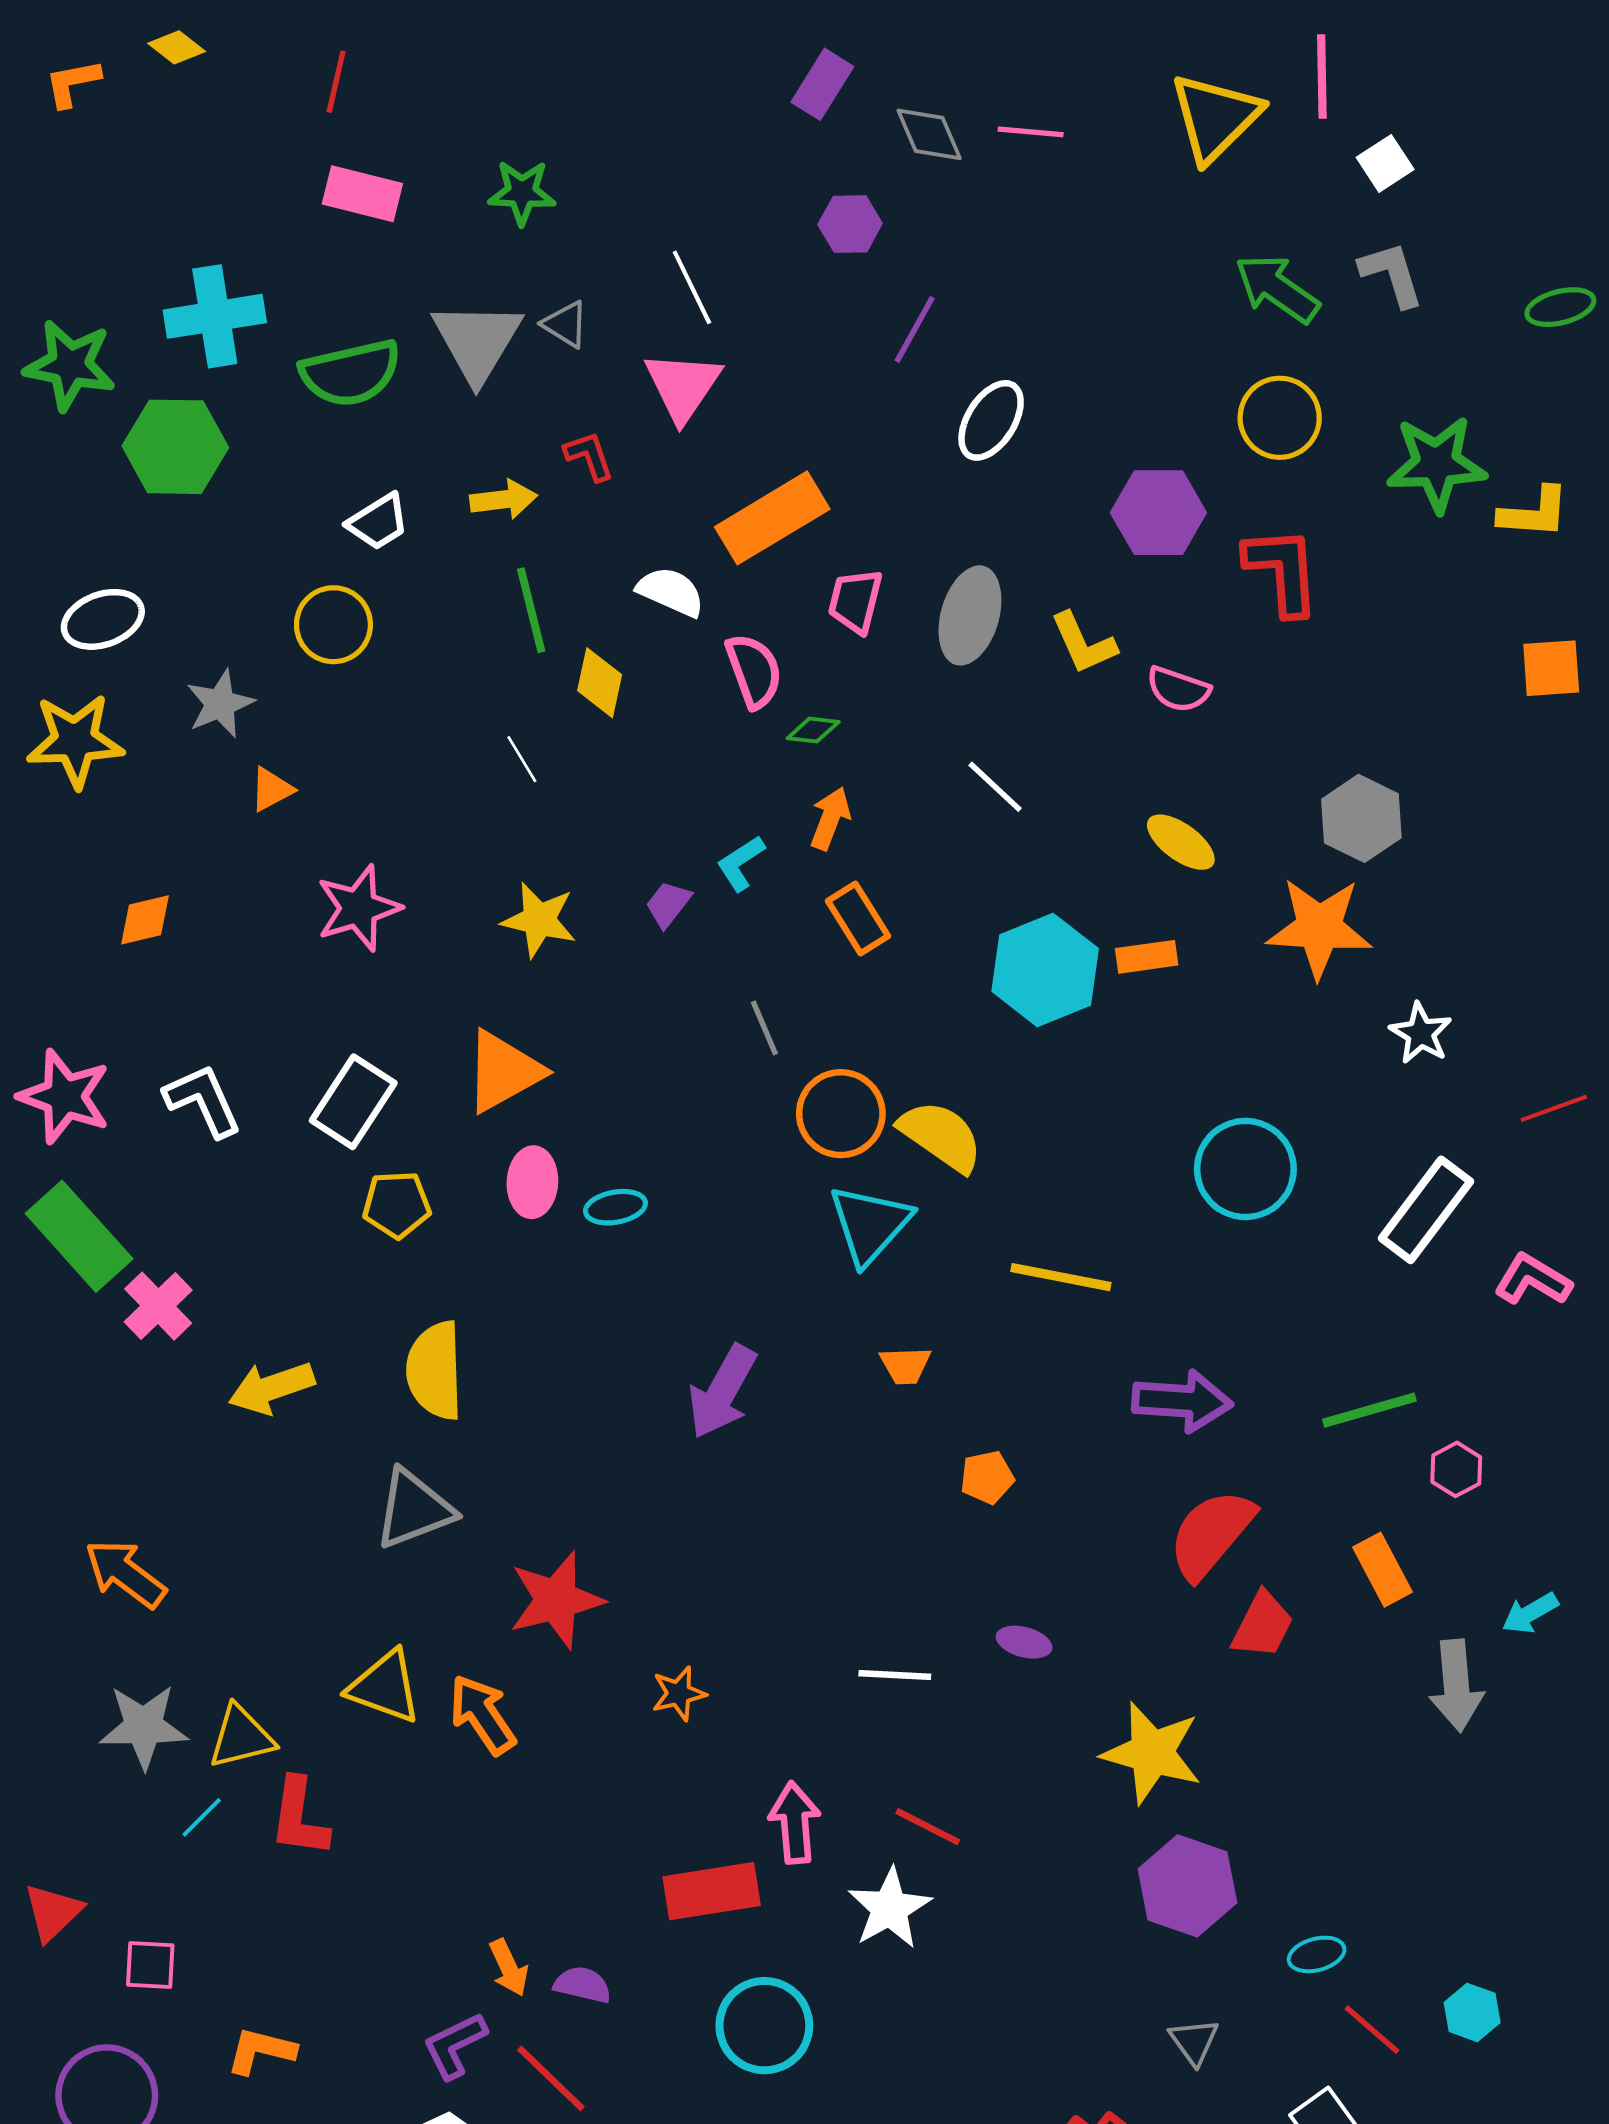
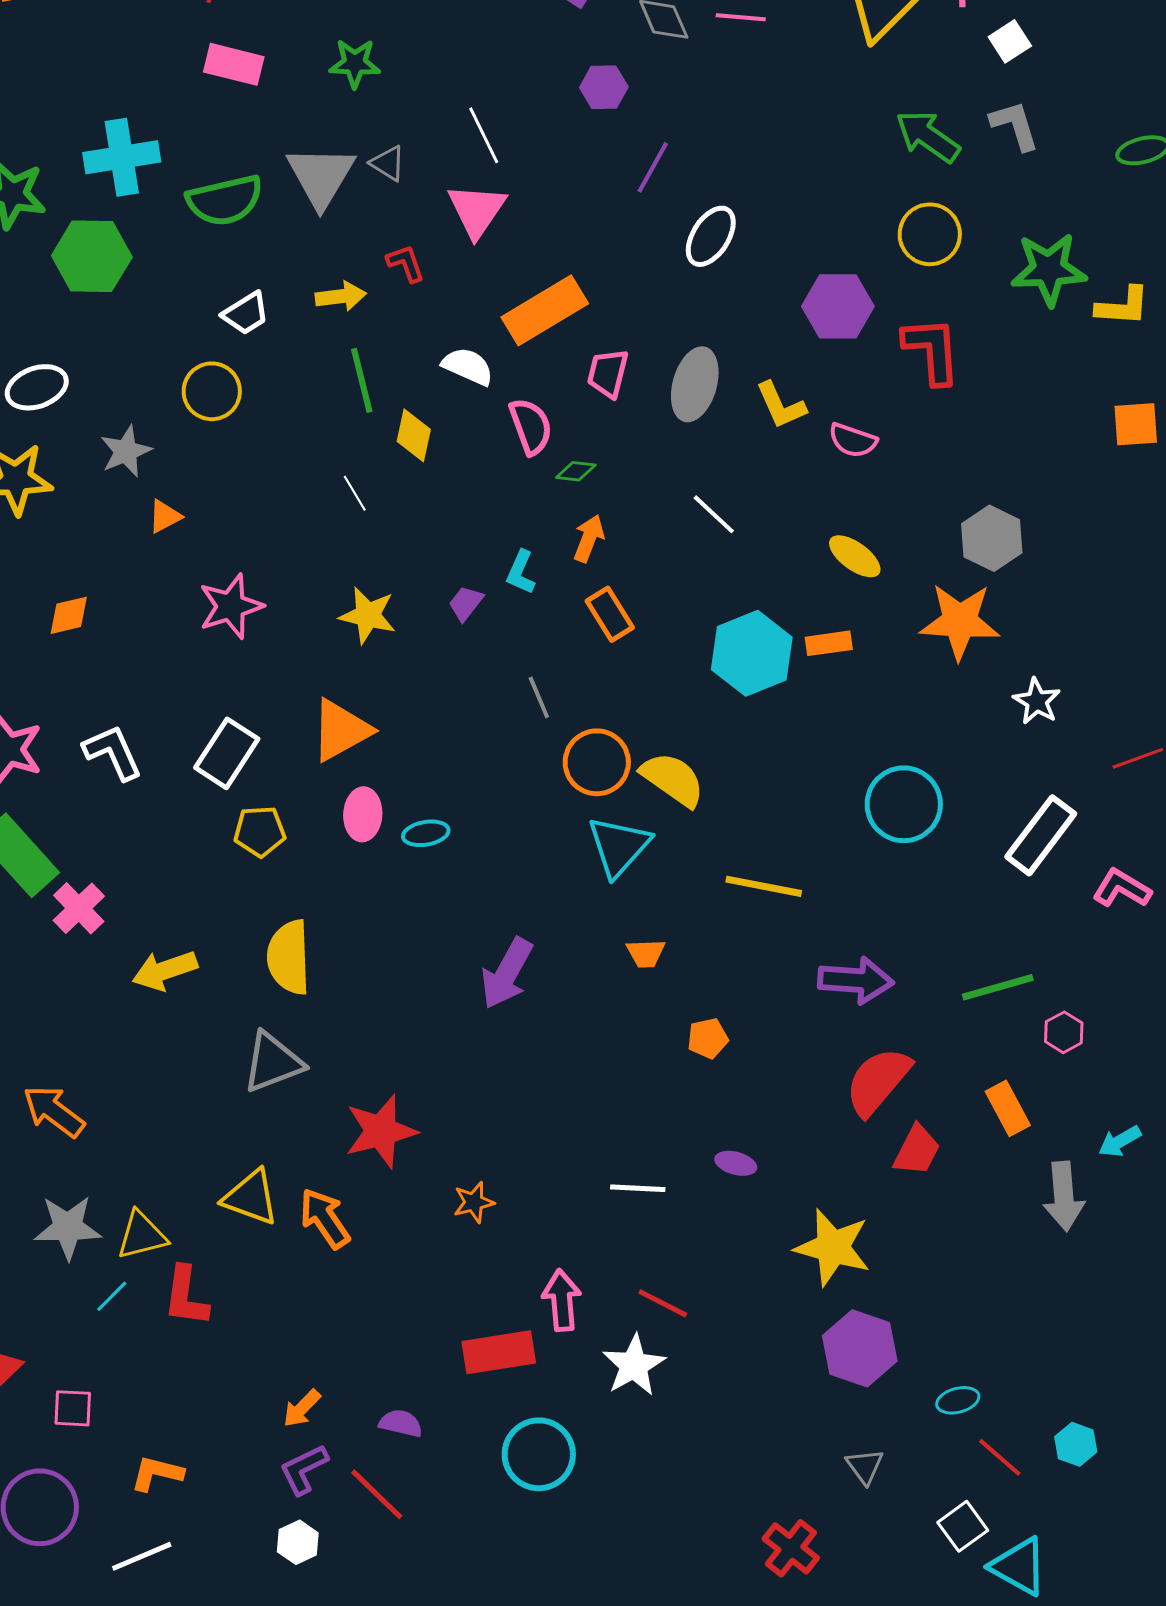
cyan L-shape: (741, 863) -> (521, 572), turned -33
orange arrow: (509, 1968) -> (302, 1408), moved, turned 69

